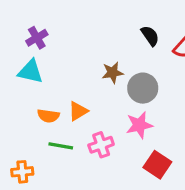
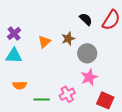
brown star: (113, 73) -> (68, 39), moved
orange triangle: (78, 111) -> (44, 42), moved
orange semicircle: (48, 116) -> (20, 85), moved

